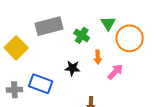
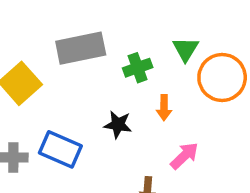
green cross: (82, 35) -> (138, 68), turned 35
pink arrow: (115, 72) -> (184, 156), moved

